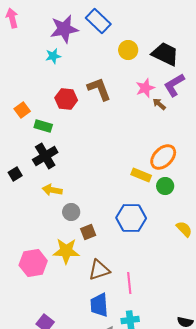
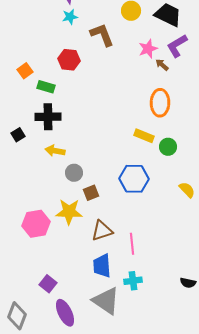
cyan star: (53, 56) -> (70, 17), moved
brown L-shape: (99, 89) -> (102, 35), moved
black cross: (45, 156) -> (48, 117), turned 30
orange ellipse: (163, 157) -> (160, 103), moved, turned -44

